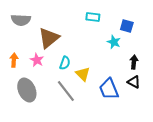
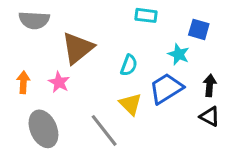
cyan semicircle: (65, 63) -> (129, 65), moved
blue trapezoid: (109, 89) -> (166, 88), moved, turned 80

